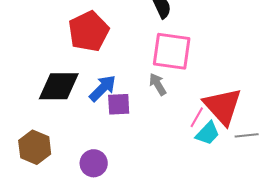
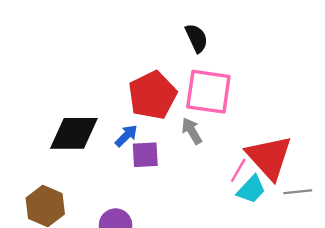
red pentagon: (89, 31) -> (152, 95), moved
blue arrow: (103, 88) -> (126, 136), size x0.7

